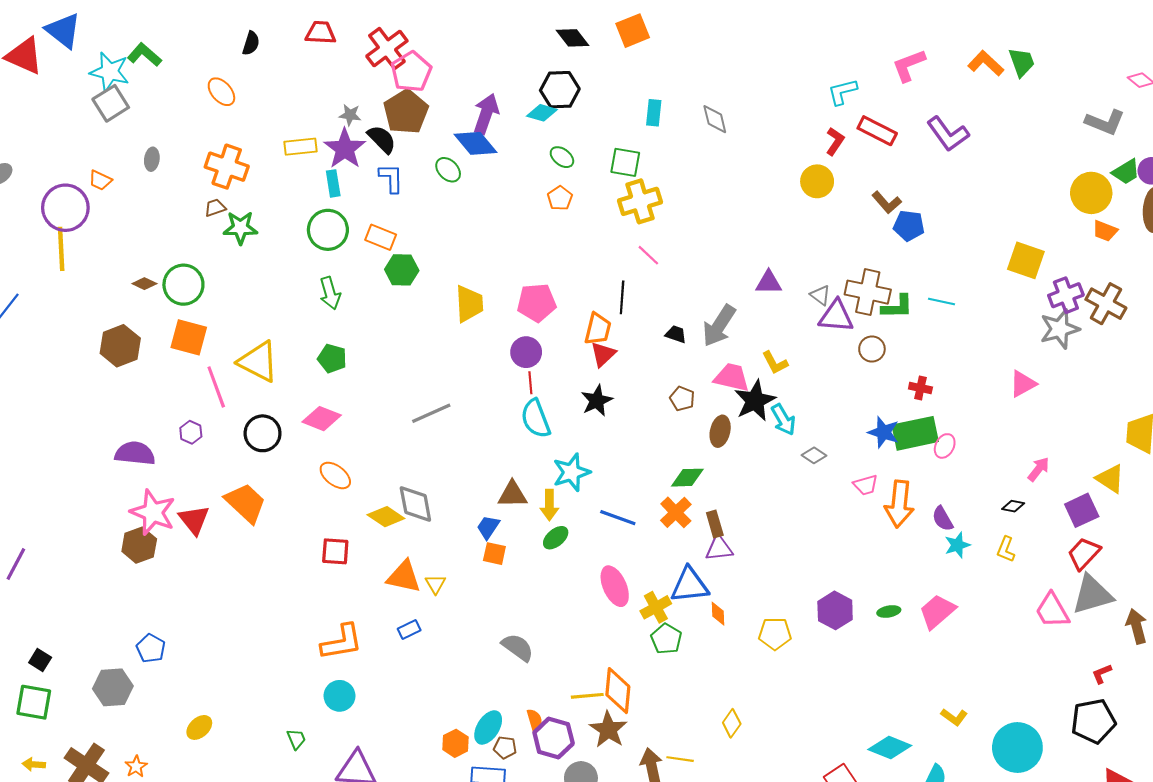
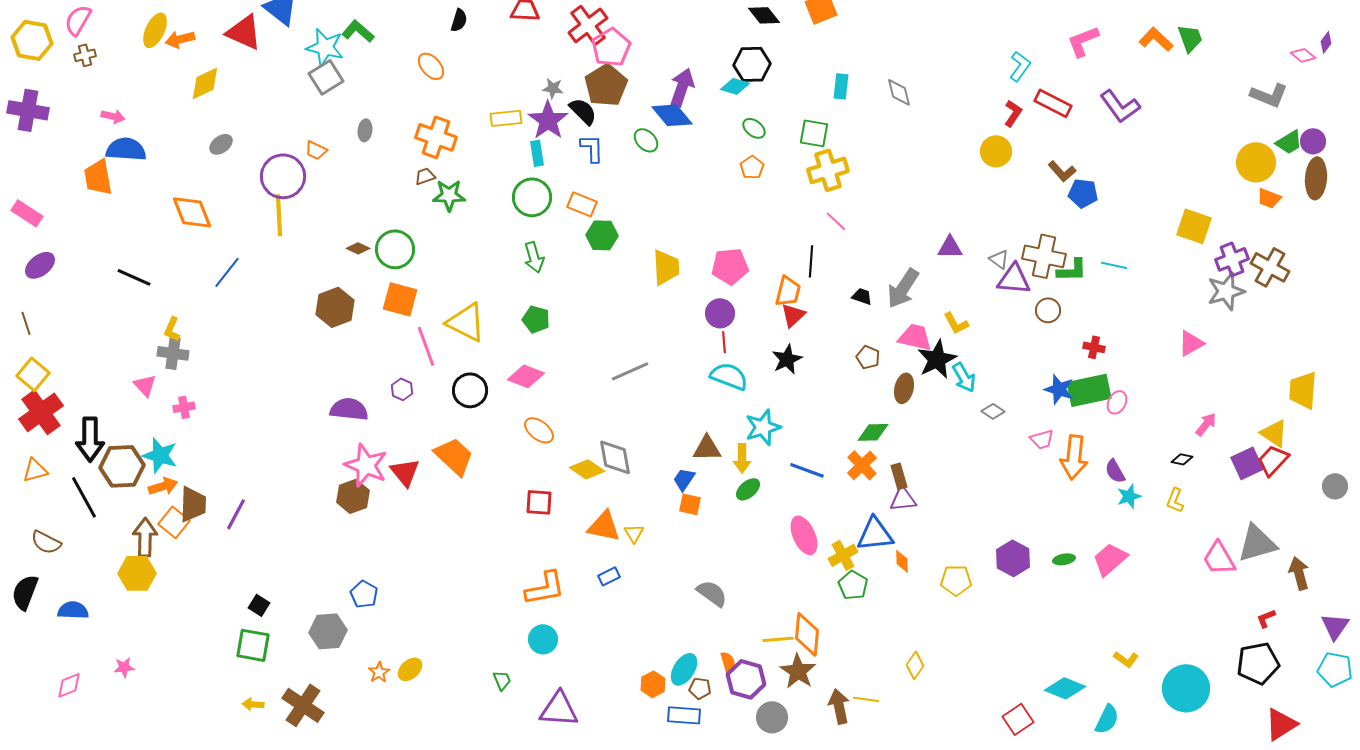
cyan L-shape: (842, 92) -> (1020, 66), turned 140
cyan semicircle: (536, 419) -> (729, 376), turned 132
red trapezoid: (1084, 554) -> (1273, 460), moved
orange star: (136, 766) -> (379, 672), moved

